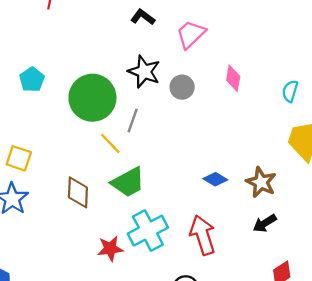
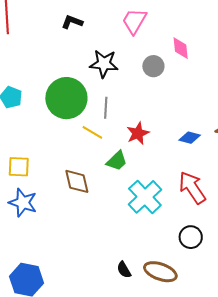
black L-shape: (143, 17) -> (72, 22), moved
gray circle: (182, 87) -> (153, 66), moved
green trapezoid: (128, 182) -> (117, 161), size x0.7
red star: (110, 249) -> (138, 133), moved

